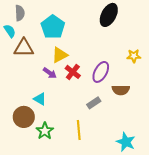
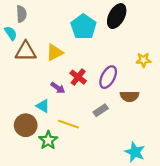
cyan pentagon: (53, 27) -> (83, 27), moved
yellow triangle: (60, 55) -> (55, 52), moved
purple arrow: (50, 73) -> (58, 88), moved
yellow line: (79, 130) -> (69, 124), moved, turned -66

